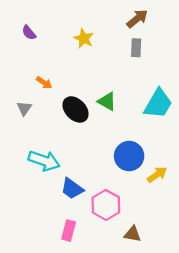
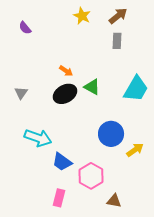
yellow star: (84, 38) -> (82, 16), moved
orange arrow: (44, 83) -> (66, 71), moved
black ellipse: (76, 109) -> (65, 94), turned -75

